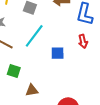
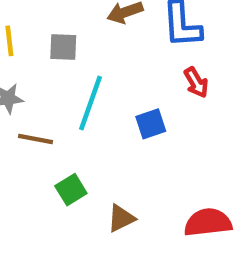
green square: (14, 71) -> (71, 190), turned -32

